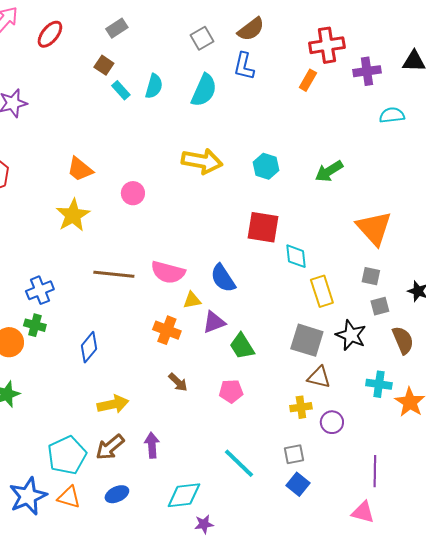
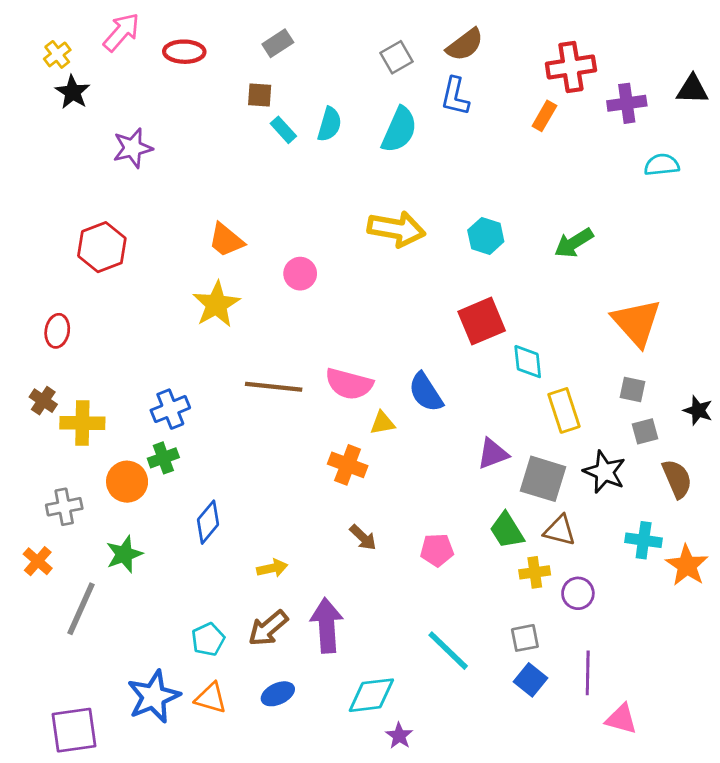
red ellipse: (50, 34) -> (184, 52), turned 52
brown square: (104, 65) -> (260, 95), turned -30
red square: (263, 227) -> (482, 321), turned -32
purple triangle: (214, 322) -> (493, 454), moved
green cross: (35, 325) -> (163, 458), turned -35
green trapezoid: (242, 346) -> (507, 530), moved
blue diamond: (89, 347) -> (208, 522), moved
yellow arrow: (113, 404) -> (272, 568), size x0.7
purple arrow: (152, 445) -> (327, 625), size x1.5
cyan pentagon: (67, 455) -> (208, 639), size x0.6
purple line: (375, 471) -> (588, 673), moved
purple star: (204, 524) -> (399, 736), turned -30

